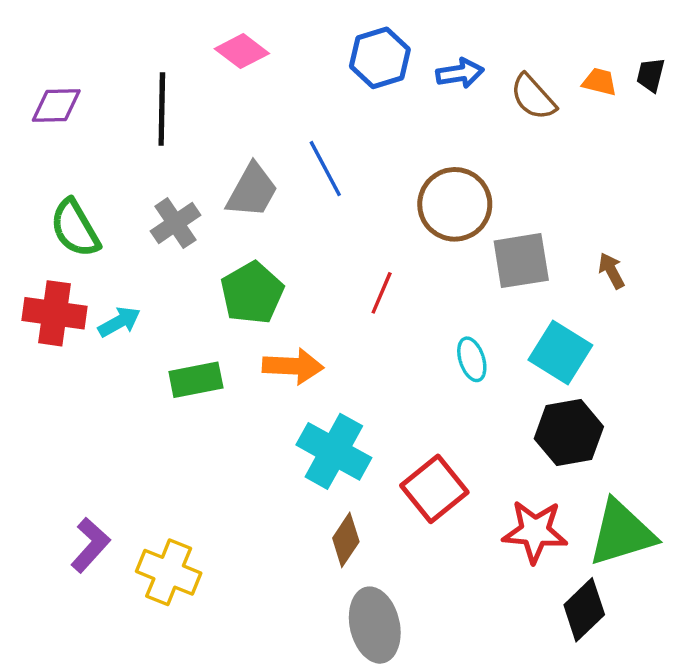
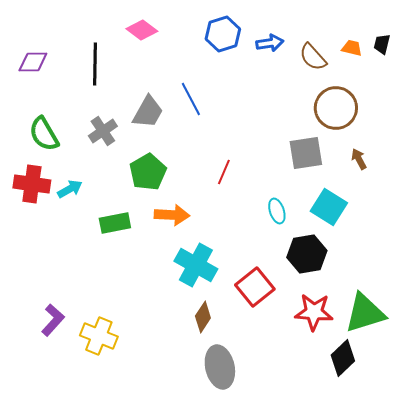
brown circle: (455, 204) -> (336, 108), moved
black hexagon: (569, 433) -> (307, 254), moved

